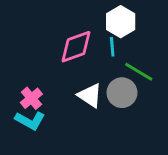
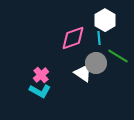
gray circle: (122, 93) -> (96, 63), moved

